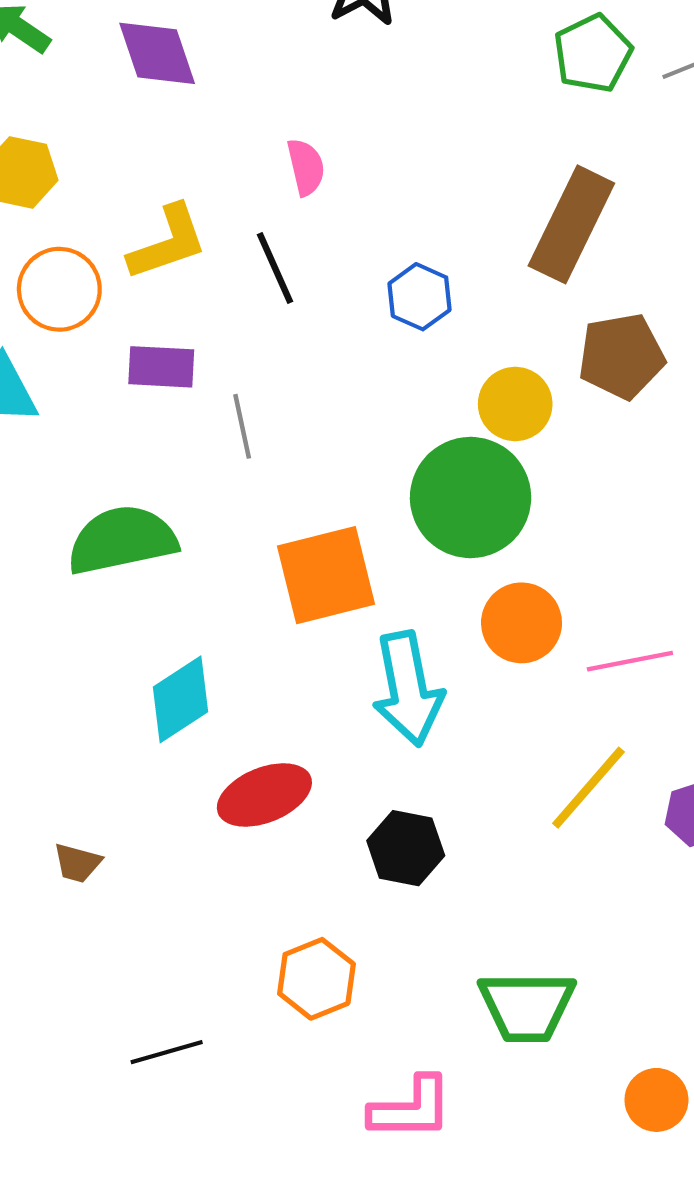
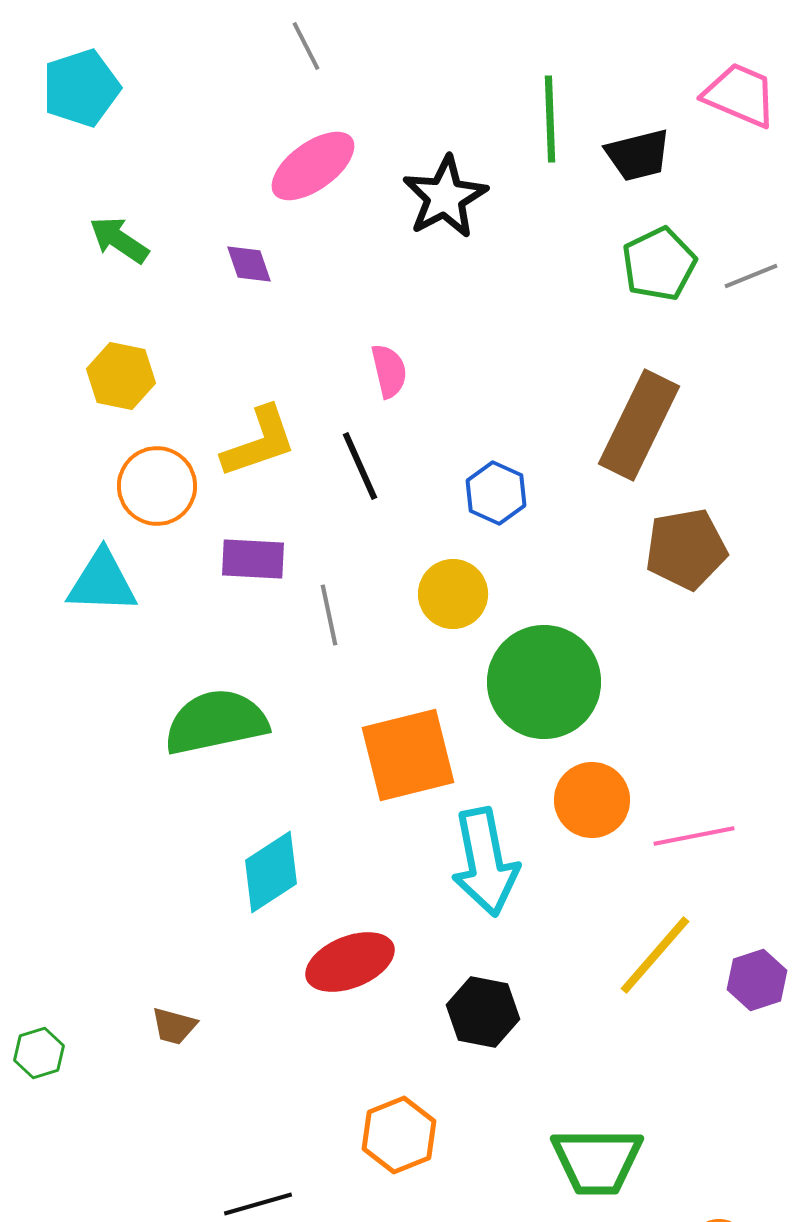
purple diamond: (157, 53) -> (249, 264), size x0.6
yellow circle: (515, 404) -> (453, 594), moved

